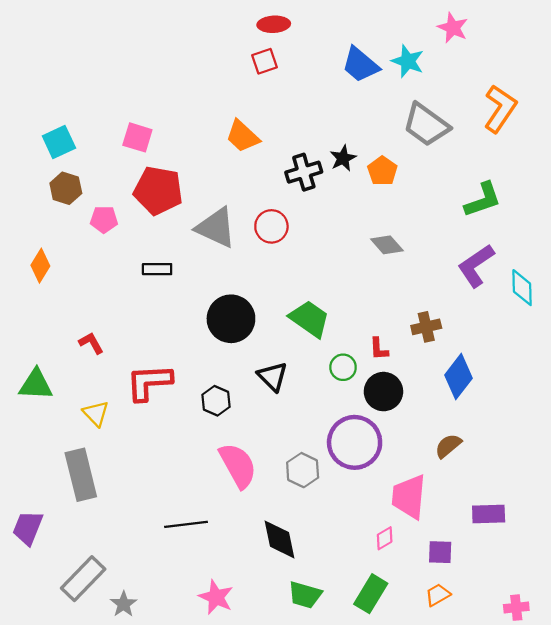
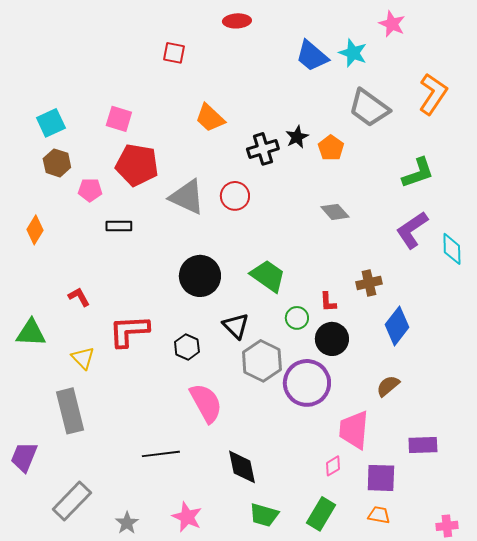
red square: (264, 61) -> (174, 53), moved, turned 30
black rectangle: (157, 269) -> (119, 226), moved
gray hexagon: (303, 470) -> (262, 361), moved, size x1.4
purple square: (440, 552) -> (381, 478), size x1.4
orange trapezoid: (438, 595) -> (379, 515), turned 40
gray star: (124, 604) -> (127, 523), moved

